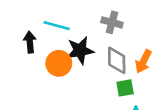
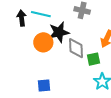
black arrow: (30, 42) -> (22, 18), moved
gray diamond: (117, 60) -> (76, 48), moved

